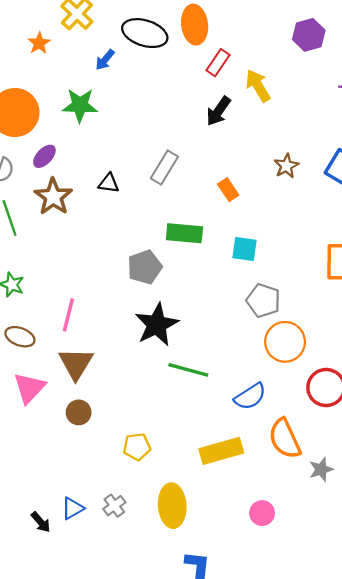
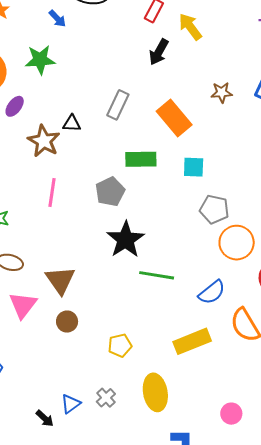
blue arrow: (105, 60) -> (57, 19), turned -78
brown star: (286, 166) -> (222, 93), turned 30
orange rectangle: (228, 190) -> (174, 118), size x1.8
brown star: (53, 197) -> (44, 141), moved
pink line: (68, 315) -> (52, 192), moved
pink circle: (262, 513) -> (231, 414), moved

